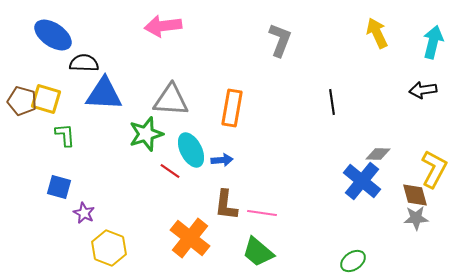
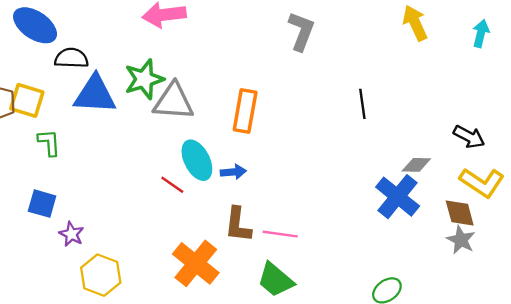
cyan arrow: (433, 42) -> (481, 33), size x0.7
black arrow: (423, 90) -> (469, 137), moved, turned -144
green star: (146, 134) -> (144, 79), moved
yellow L-shape: (434, 169) -> (482, 182), turned 96
gray star: (416, 218) -> (461, 240), turned 30

